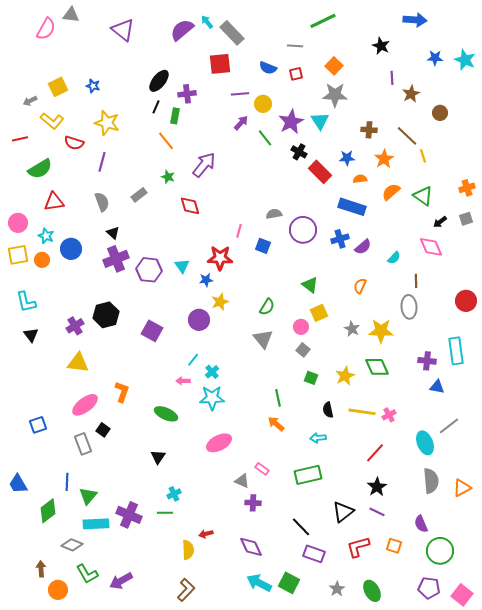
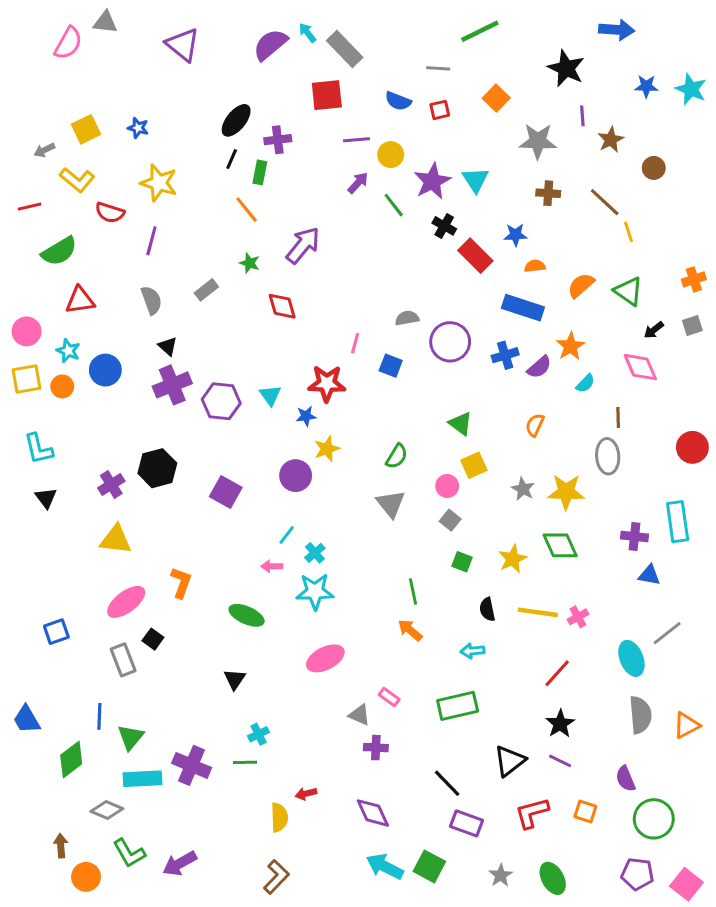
black star: (381, 46) -> (566, 68), size x1.4
gray star: (335, 95) -> (538, 141), moved
orange star: (384, 159) -> (571, 346), moved

